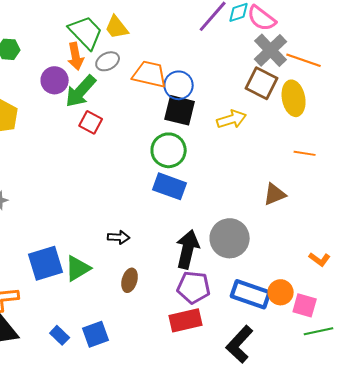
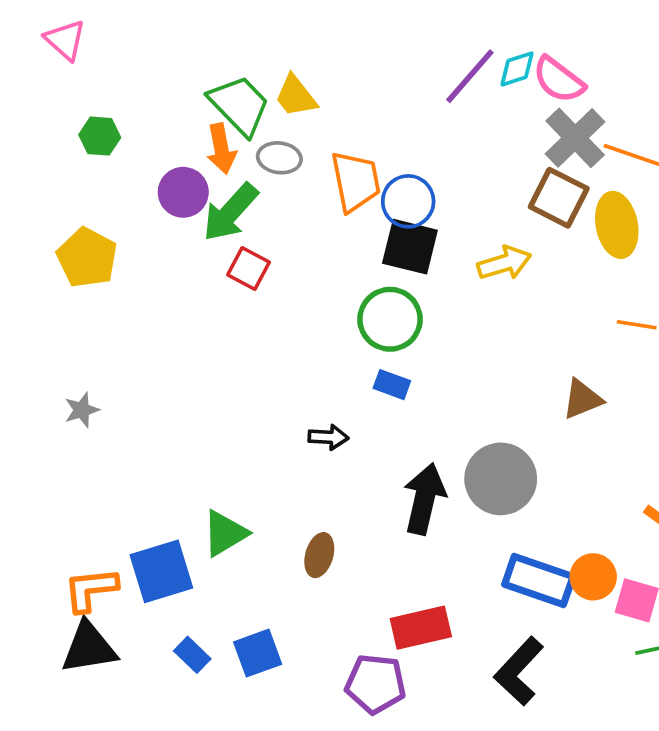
gray ellipse: (108, 61) -> (279, 158), turned 35
orange trapezoid: (150, 74) -> (356, 181), turned 66
blue rectangle: (170, 186) -> (392, 385), size x0.6
black arrow: (119, 237) -> (328, 437), moved
blue square: (46, 263) -> (161, 571), moved
purple pentagon: (194, 287) -> (376, 684), moved

